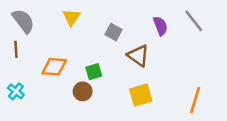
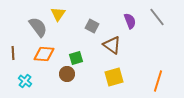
gray semicircle: (23, 21) -> (38, 27), moved
brown line: (16, 49) -> (13, 53), moved
cyan cross: (16, 91) -> (25, 81), moved

